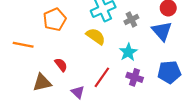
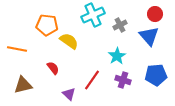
orange pentagon: (55, 20) -> (47, 25), turned 30
yellow semicircle: (96, 36) -> (69, 41), moved
brown triangle: (42, 83) -> (23, 85), moved

